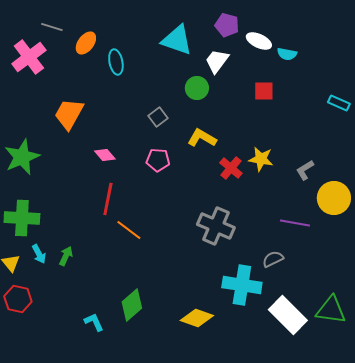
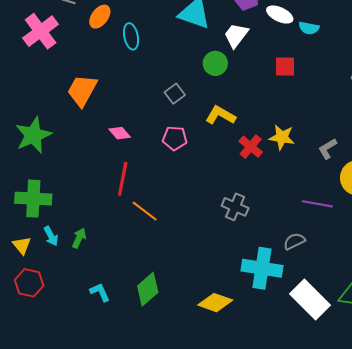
gray cross: (216, 226) -> (235, 207), size x0.7
cyan L-shape: (94, 322) -> (100, 292), moved

